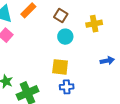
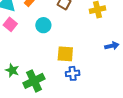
cyan circle: (65, 37) -> (43, 25), moved

